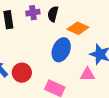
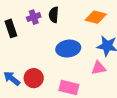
orange diamond: (78, 28) -> (96, 17), moved
blue ellipse: (61, 50) -> (68, 49), turned 70

